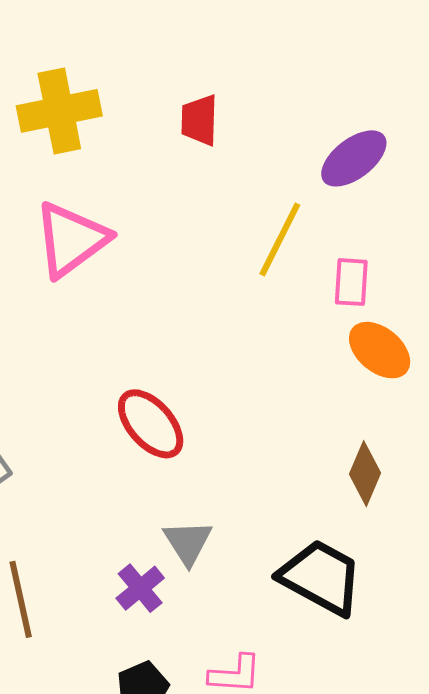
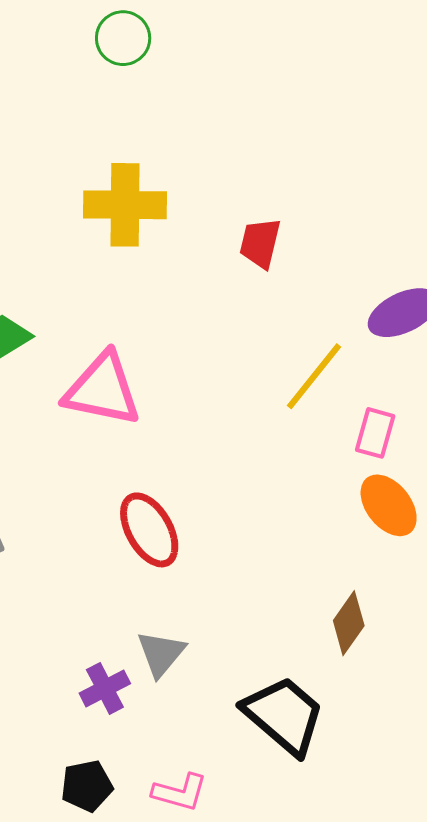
pink triangle: (71, 239) -> (102, 389), moved, turned 36

